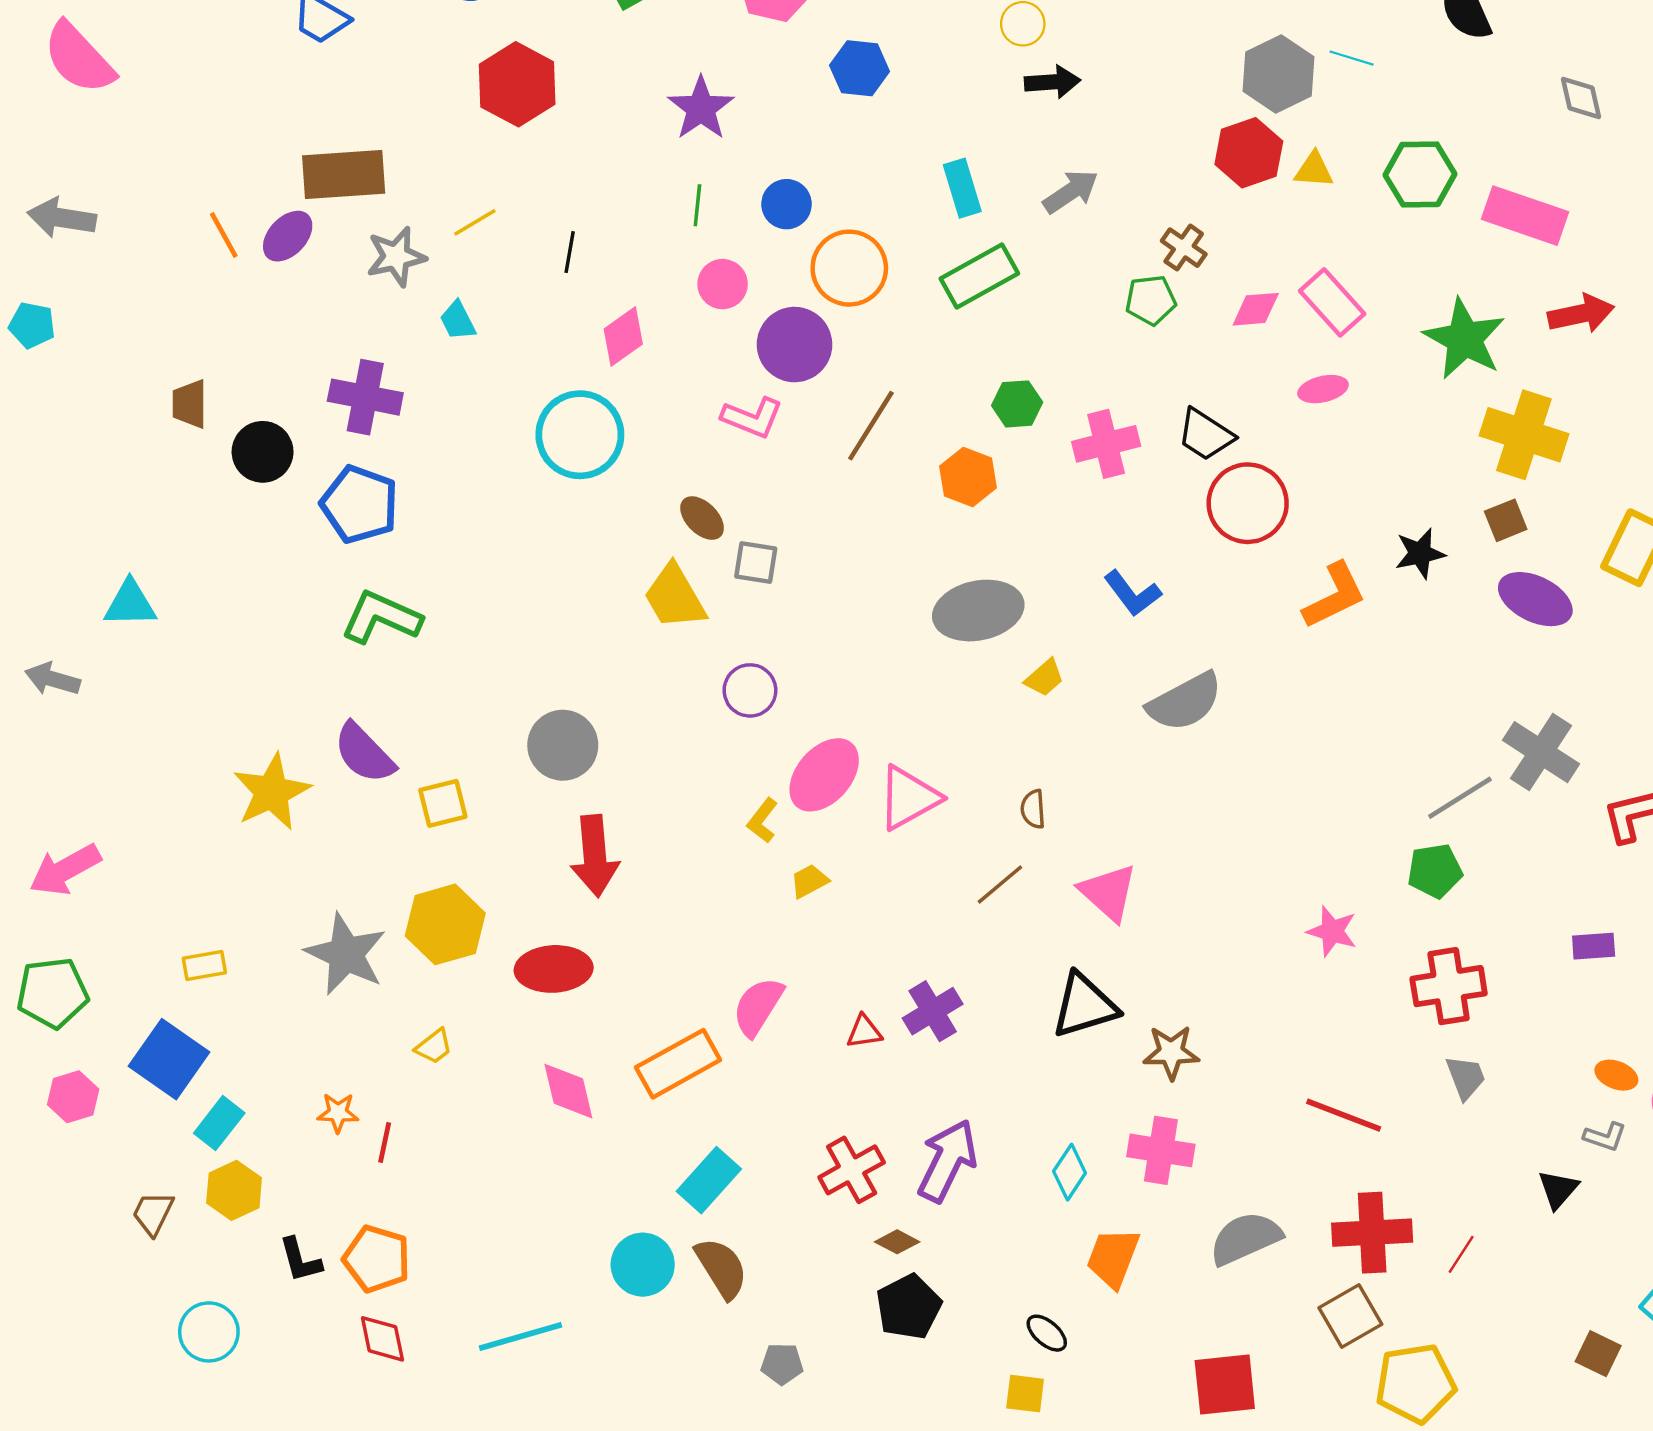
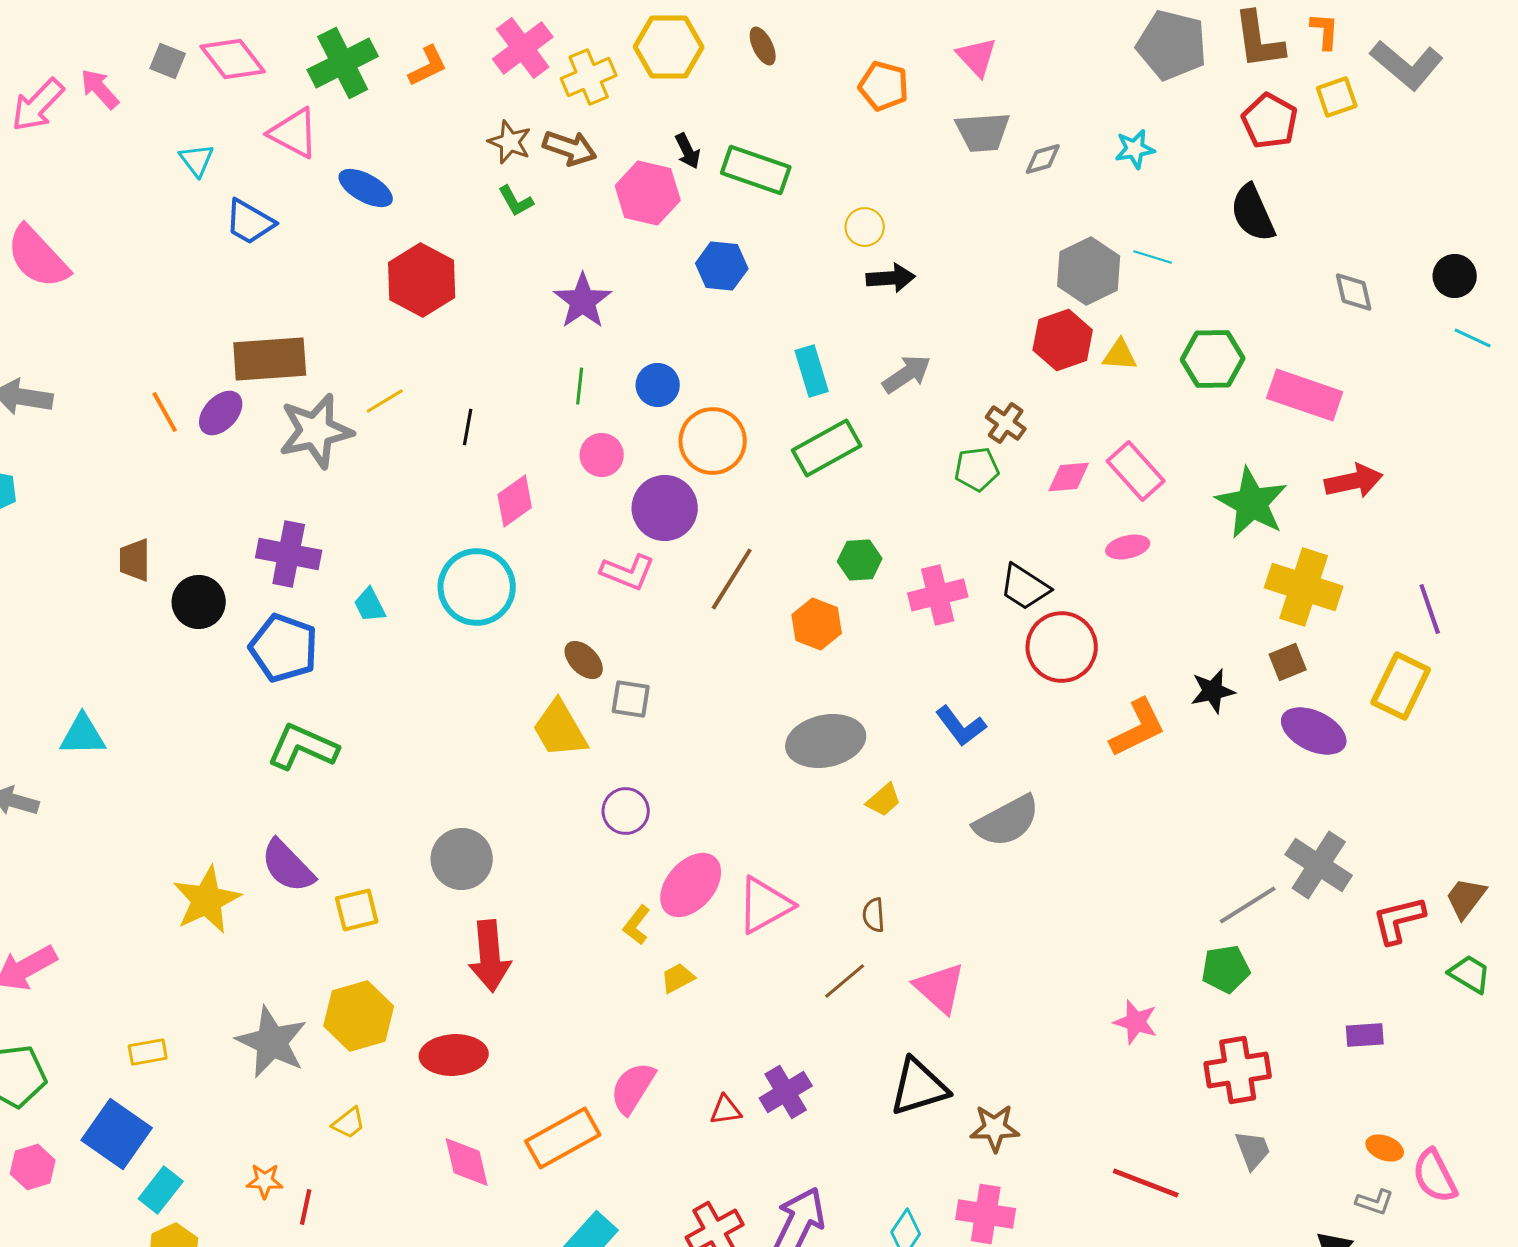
gray star: (396, 257) -> (316, 431), size x1.4
cyan trapezoid: (458, 321) -> (370, 605), moved

